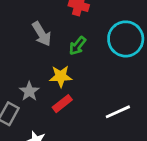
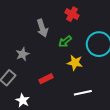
yellow star: (61, 76) -> (75, 63), moved
gray star: (29, 91) -> (22, 54), moved

